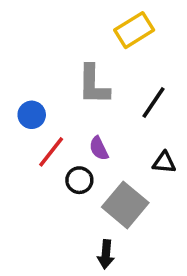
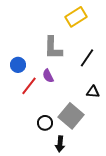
purple semicircle: (99, 148) -> (48, 76), moved
black circle: (79, 180) -> (45, 123), moved

